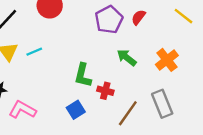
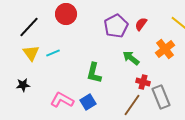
orange cross: (167, 60) -> (165, 49), moved
red cross: (105, 91) -> (143, 82), moved
pink L-shape: (22, 110) -> (62, 100), moved

